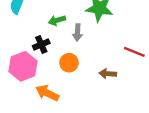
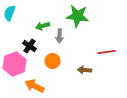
black cross: (41, 45) -> (29, 46), turned -32
red line: (134, 52) -> (106, 52), turned -30

